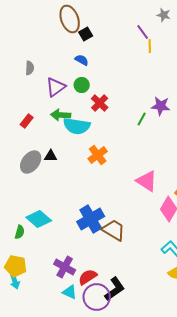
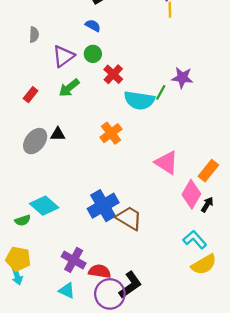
green arrow: (61, 115) -> (69, 88), turned -42
cyan semicircle: (77, 126) -> (139, 100), moved
green semicircle: (20, 232) -> (23, 220), turned 56
red semicircle: (88, 277) -> (100, 271), turned 42
cyan triangle: (70, 292) -> (67, 291), moved

